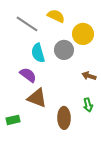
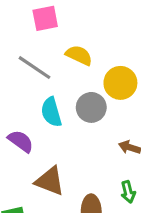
purple semicircle: (28, 75) -> (21, 141), moved

